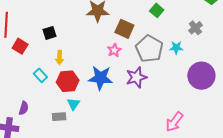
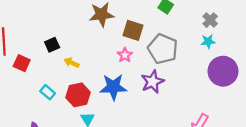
cyan star: (176, 48) -> (208, 41), moved
yellow arrow: (60, 58) -> (72, 63), moved, turned 120

